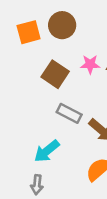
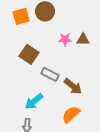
brown square: (55, 74) -> (29, 54), moved

